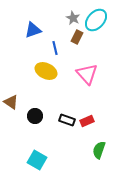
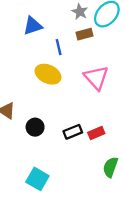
brown rectangle: (77, 37) -> (85, 34), turned 48
black rectangle: (67, 120) -> (73, 132), turned -42

